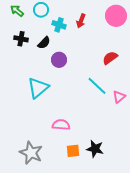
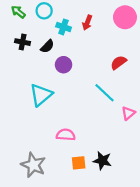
pink triangle: (119, 97) -> (128, 113), moved

